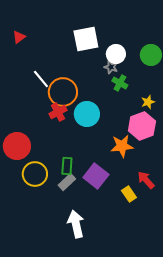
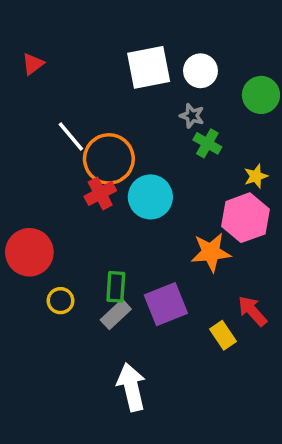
white circle: (116, 54) -> (200, 71), moved
yellow circle: (35, 174) -> (60, 301), size x0.6
purple square: (96, 176) -> (166, 304), turned 30

